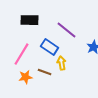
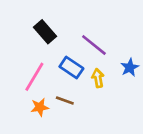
black rectangle: (30, 20) -> (45, 32), turned 48
yellow arrow: (62, 63) -> (98, 78), moved

